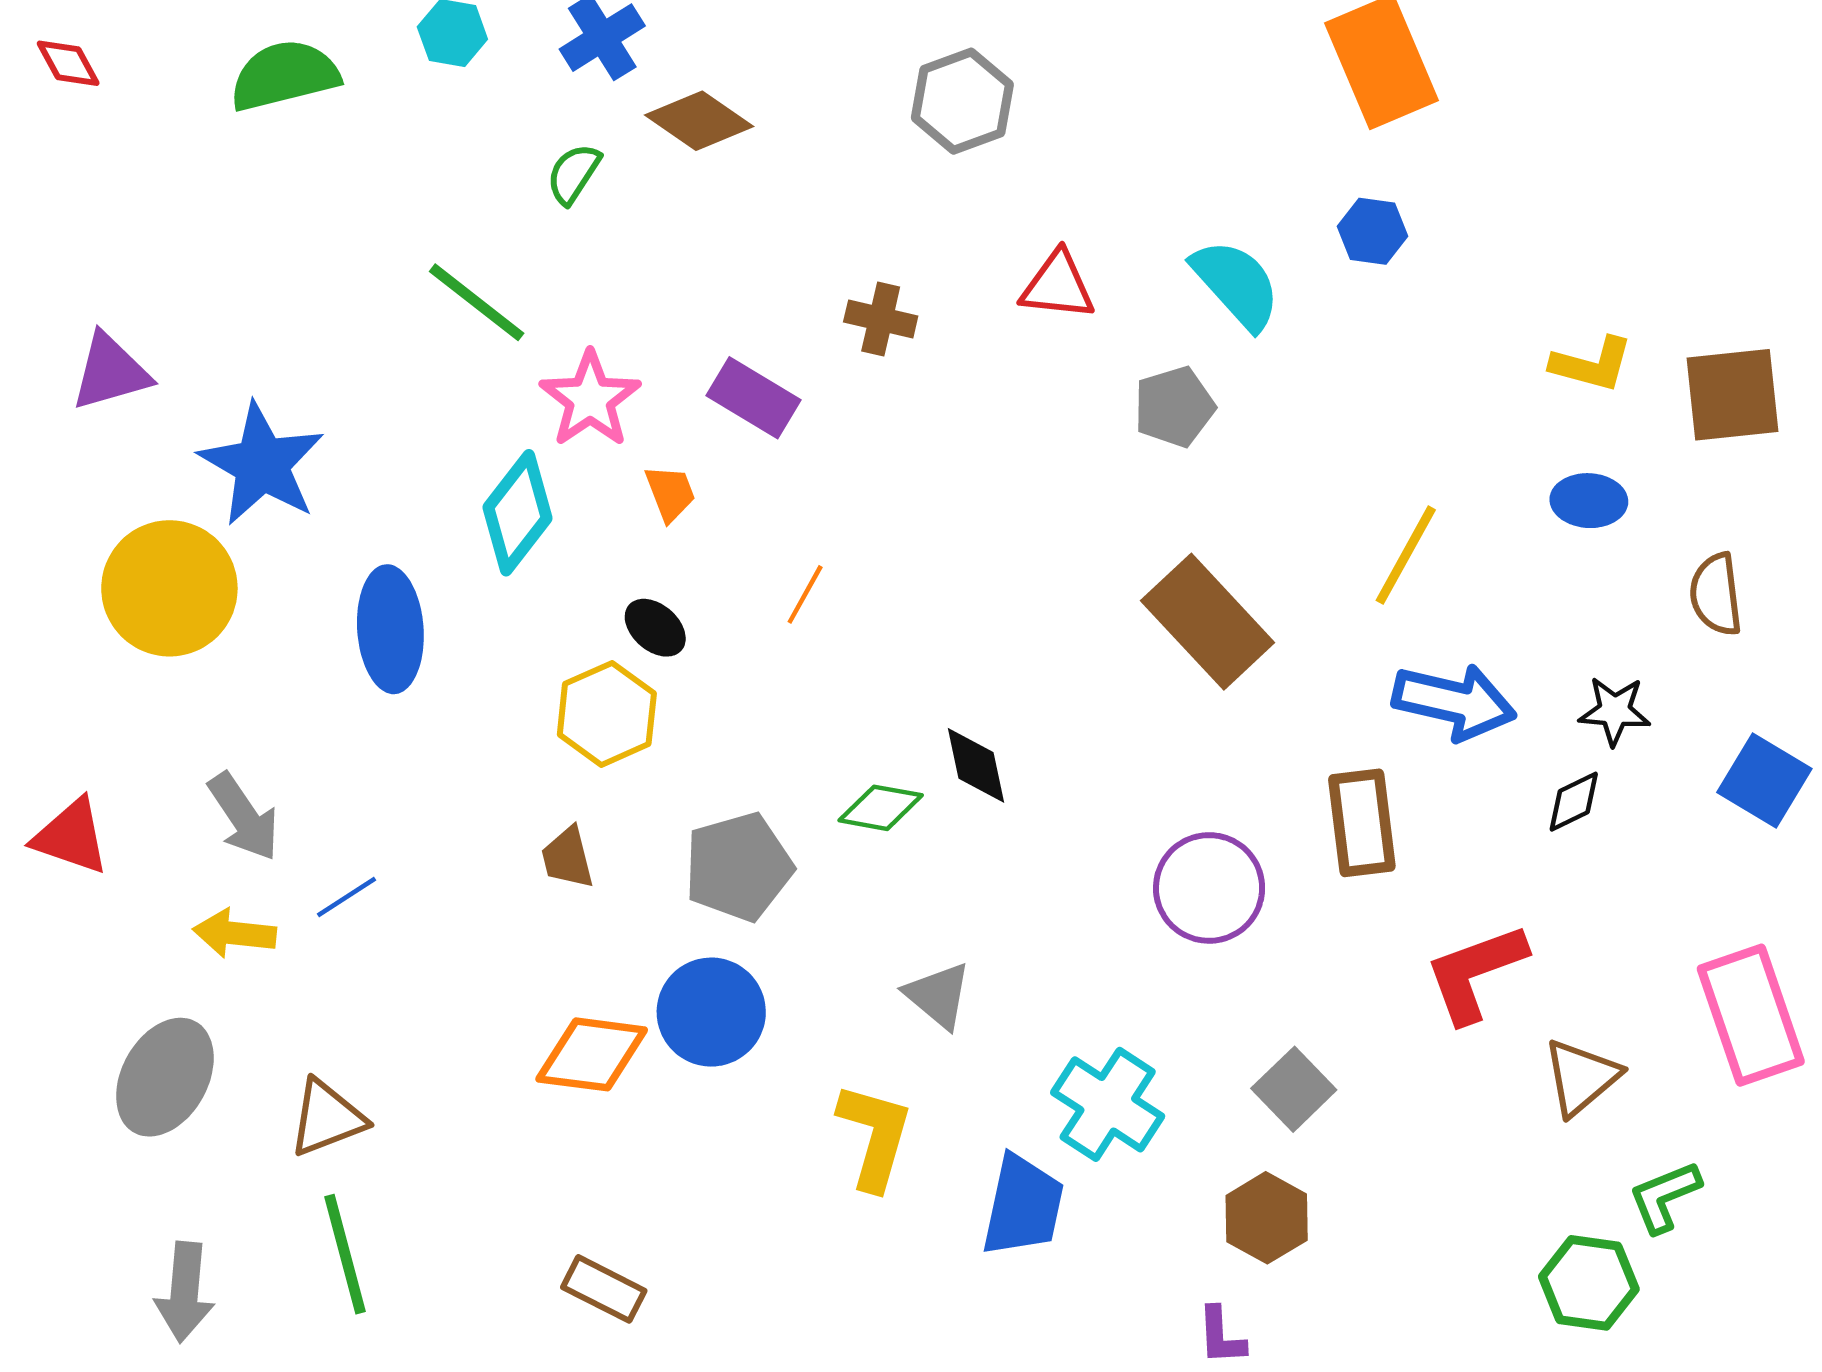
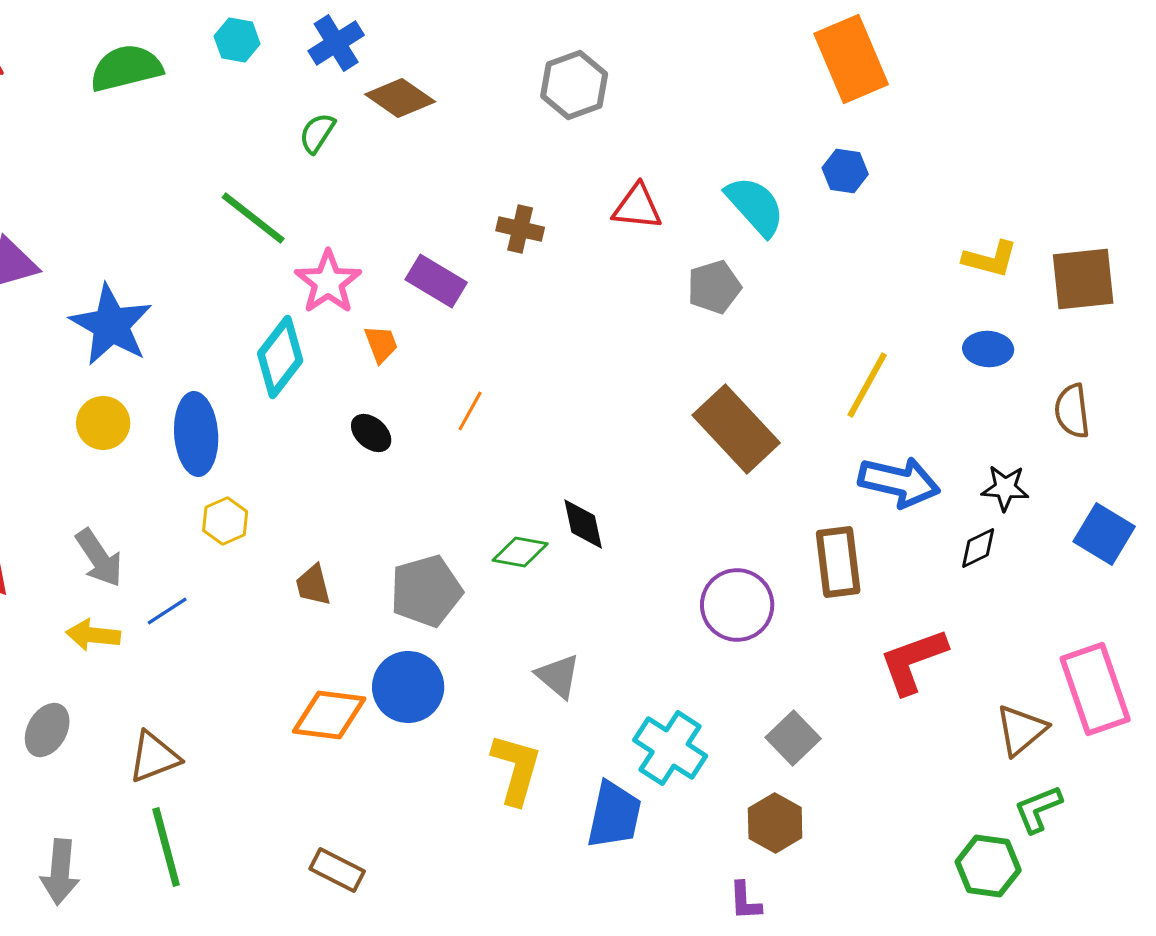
yellow circle: (169, 588) -> (103, 423), moved, size x0.6
yellow hexagon: (607, 714) -> (225, 521), moved, size x0.7
gray ellipse: (165, 1077) -> (47, 730), size x0.7
brown triangle: (1581, 1077) -> (1021, 730), moved

